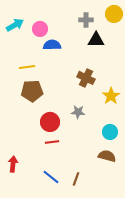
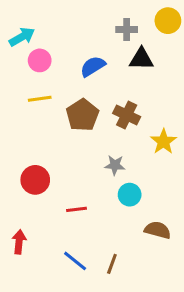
pink circle: (40, 29) -> (40, 60), moved
blue semicircle: (52, 45) -> (93, 66), moved, turned -30
brown pentagon: (32, 91) -> (82, 115), moved, turned -30
red circle: (50, 122) -> (35, 180), moved
cyan circle: (110, 132) -> (130, 195), moved

